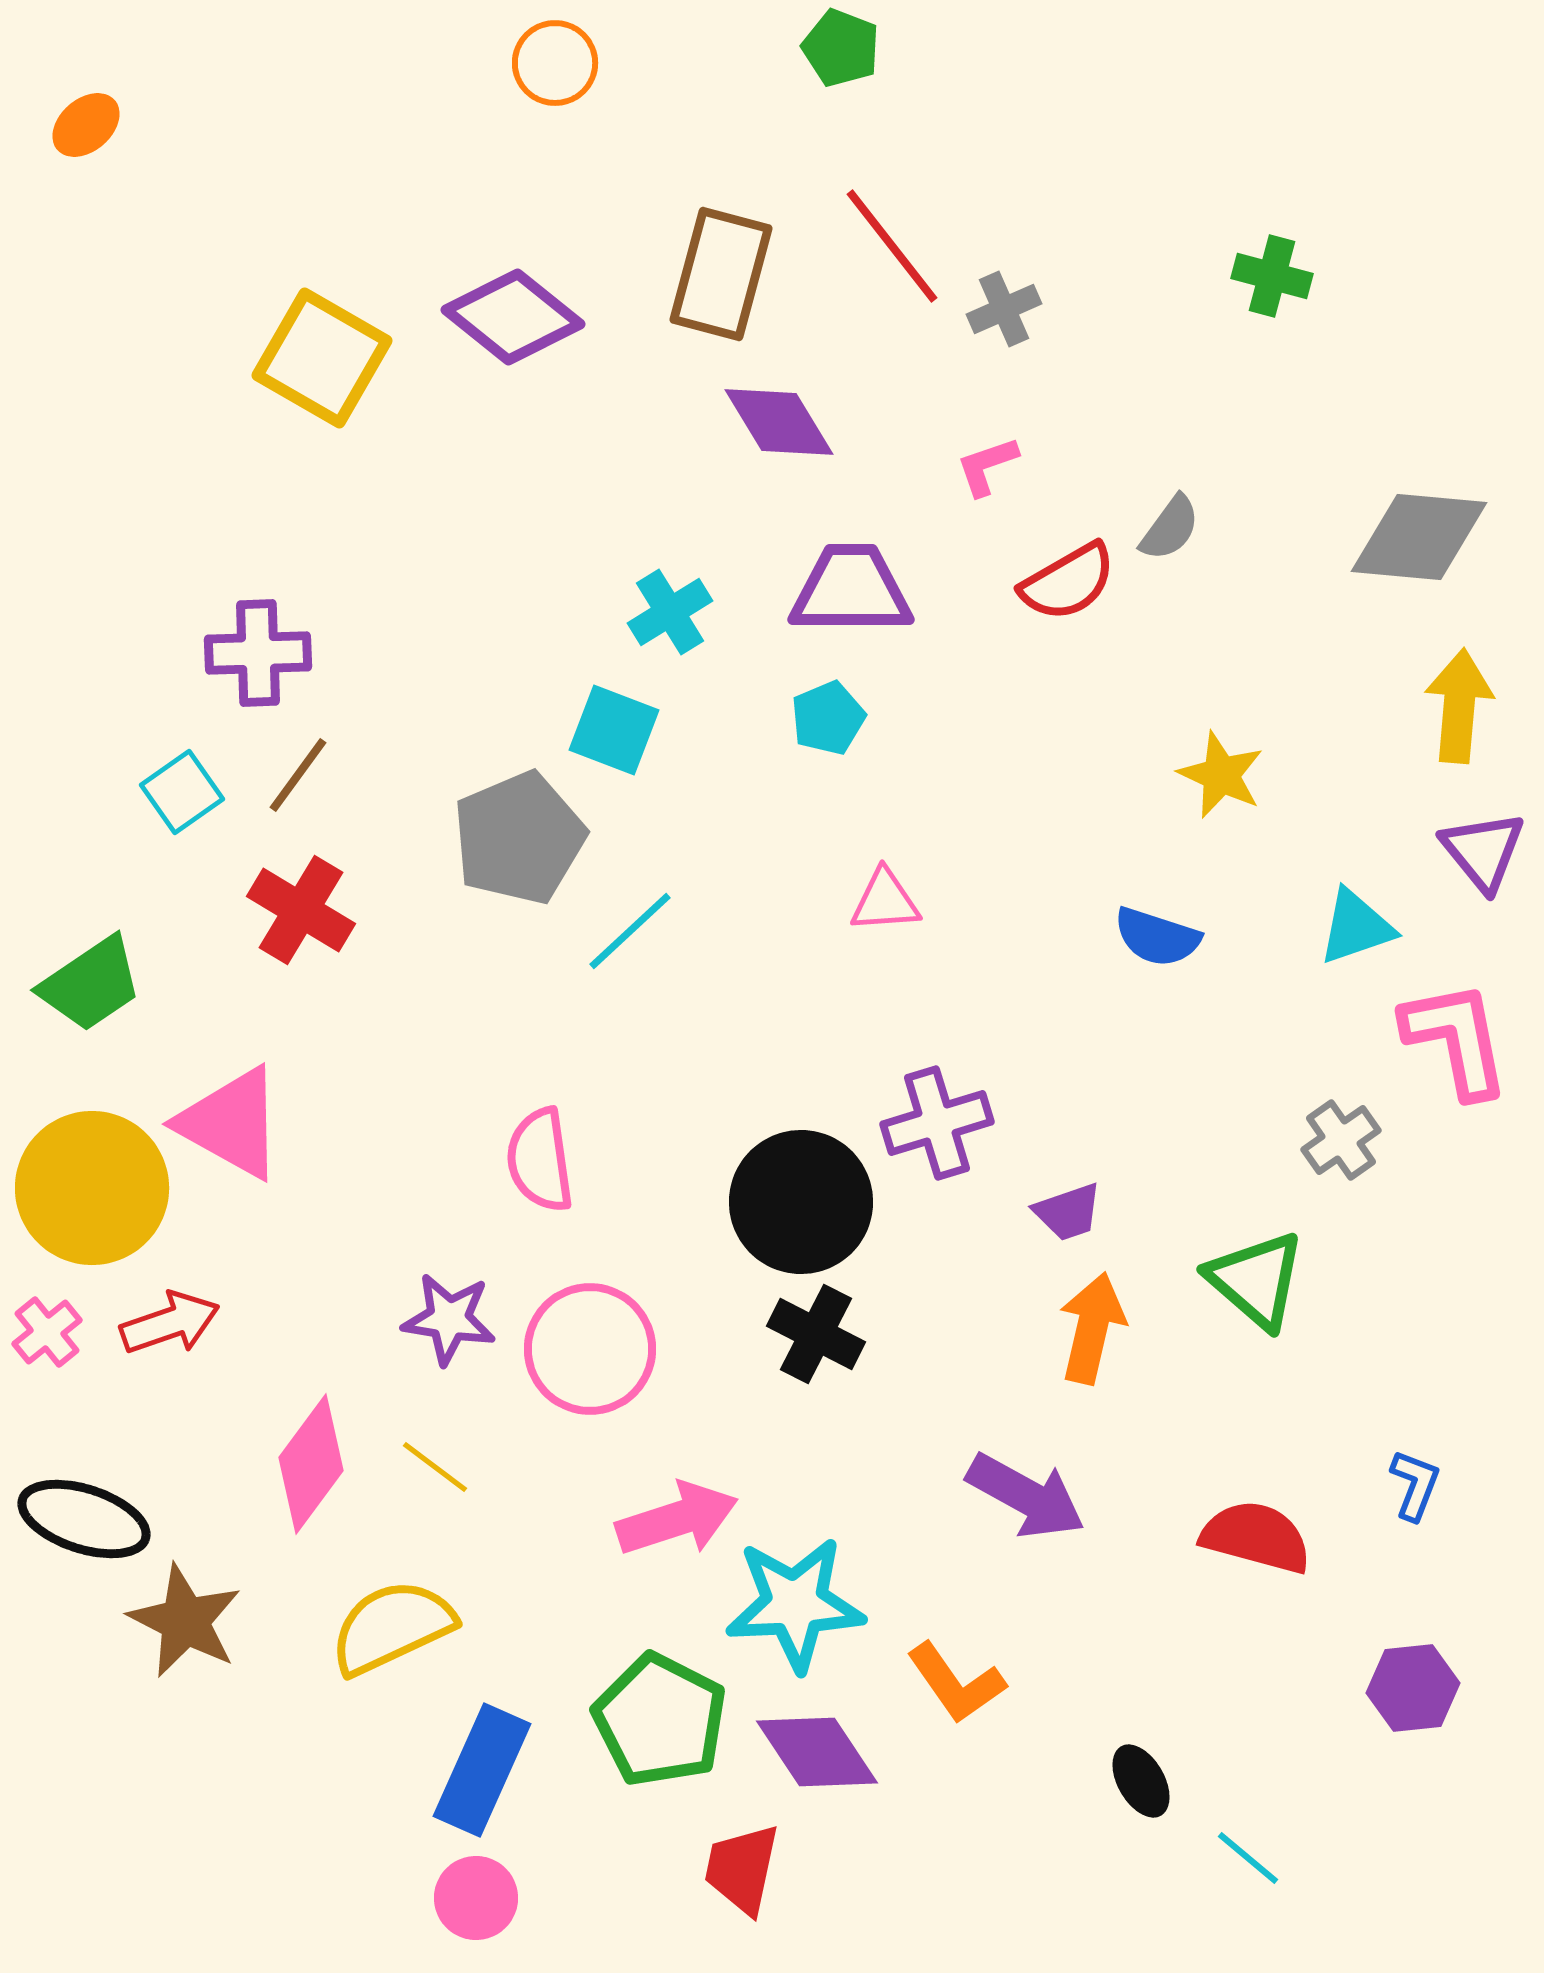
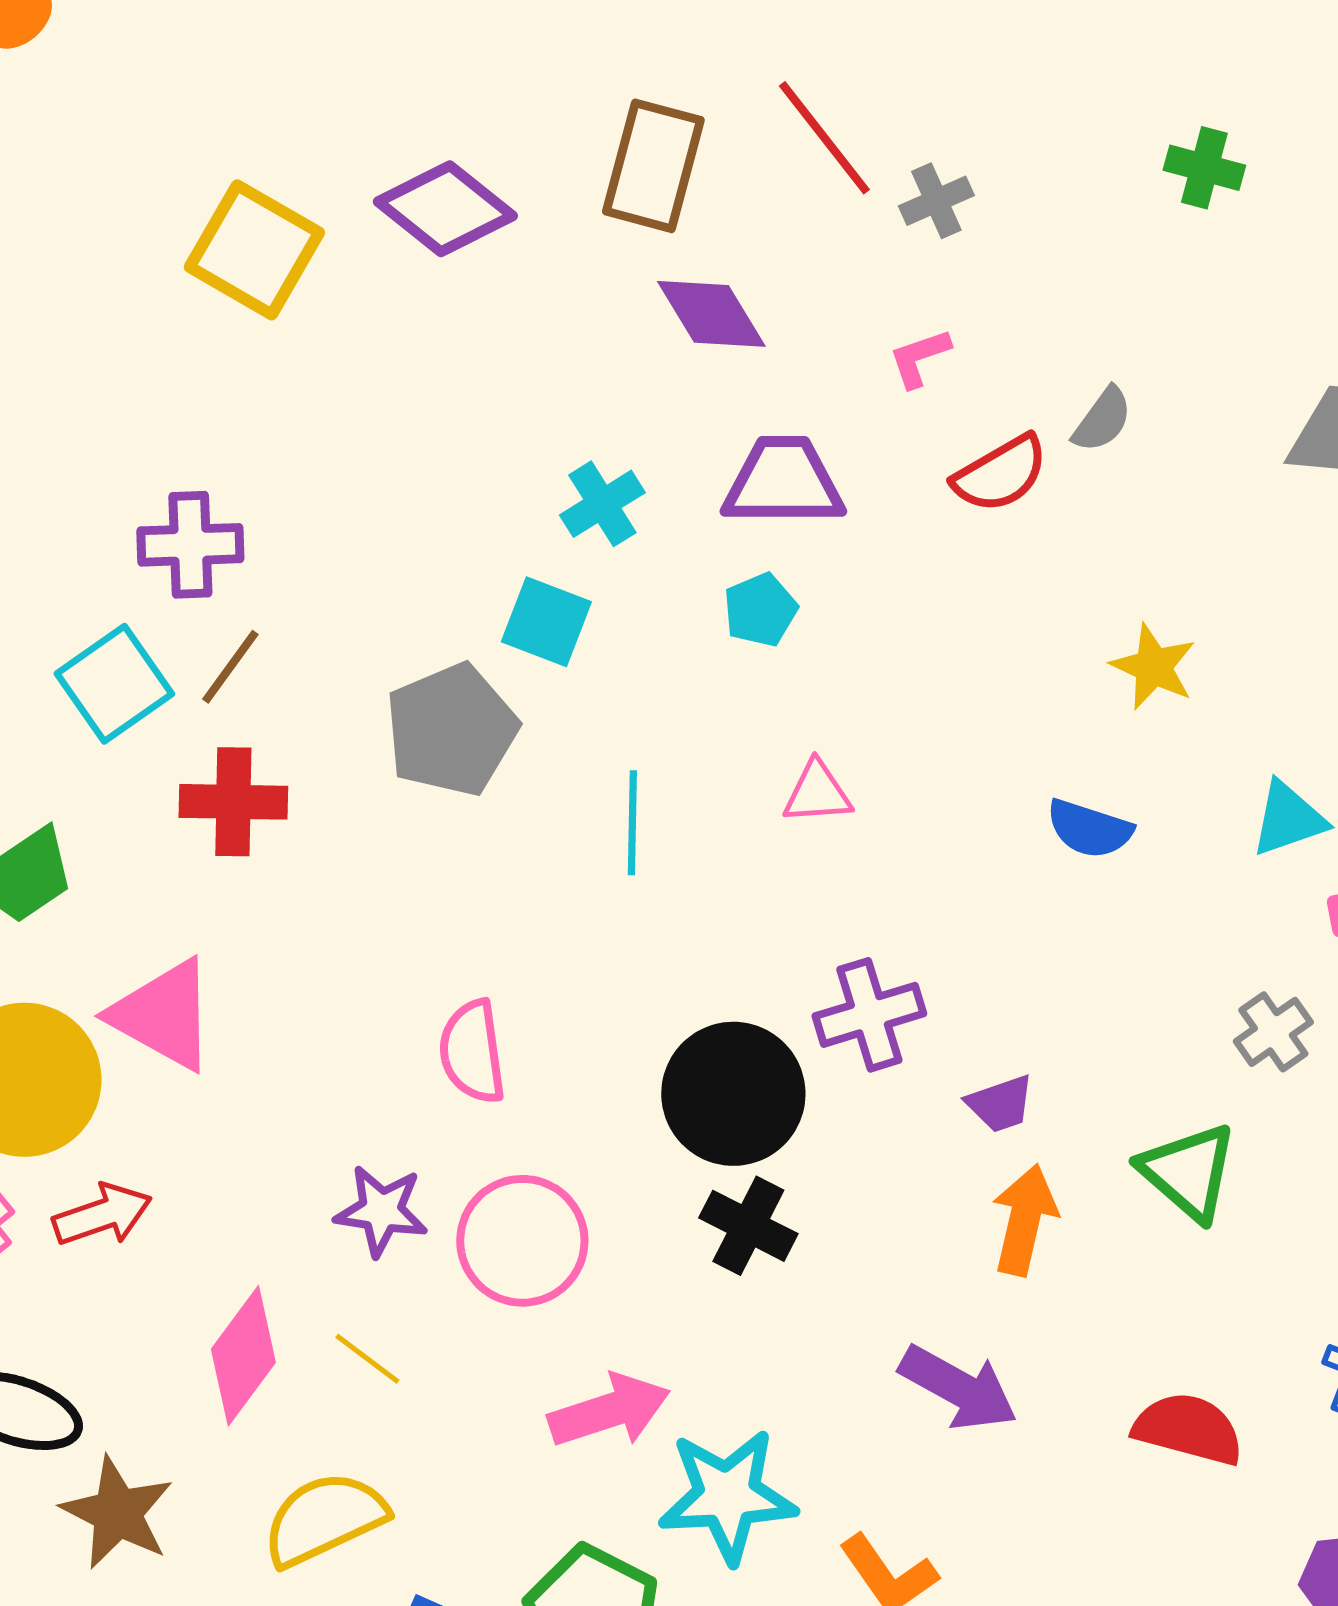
cyan square: (182, 792) -> (114, 684), size x1.4
red cross: (301, 910) -> (233, 802), turned -30
cyan line: (630, 931) -> (632, 823), moved, turned -46

